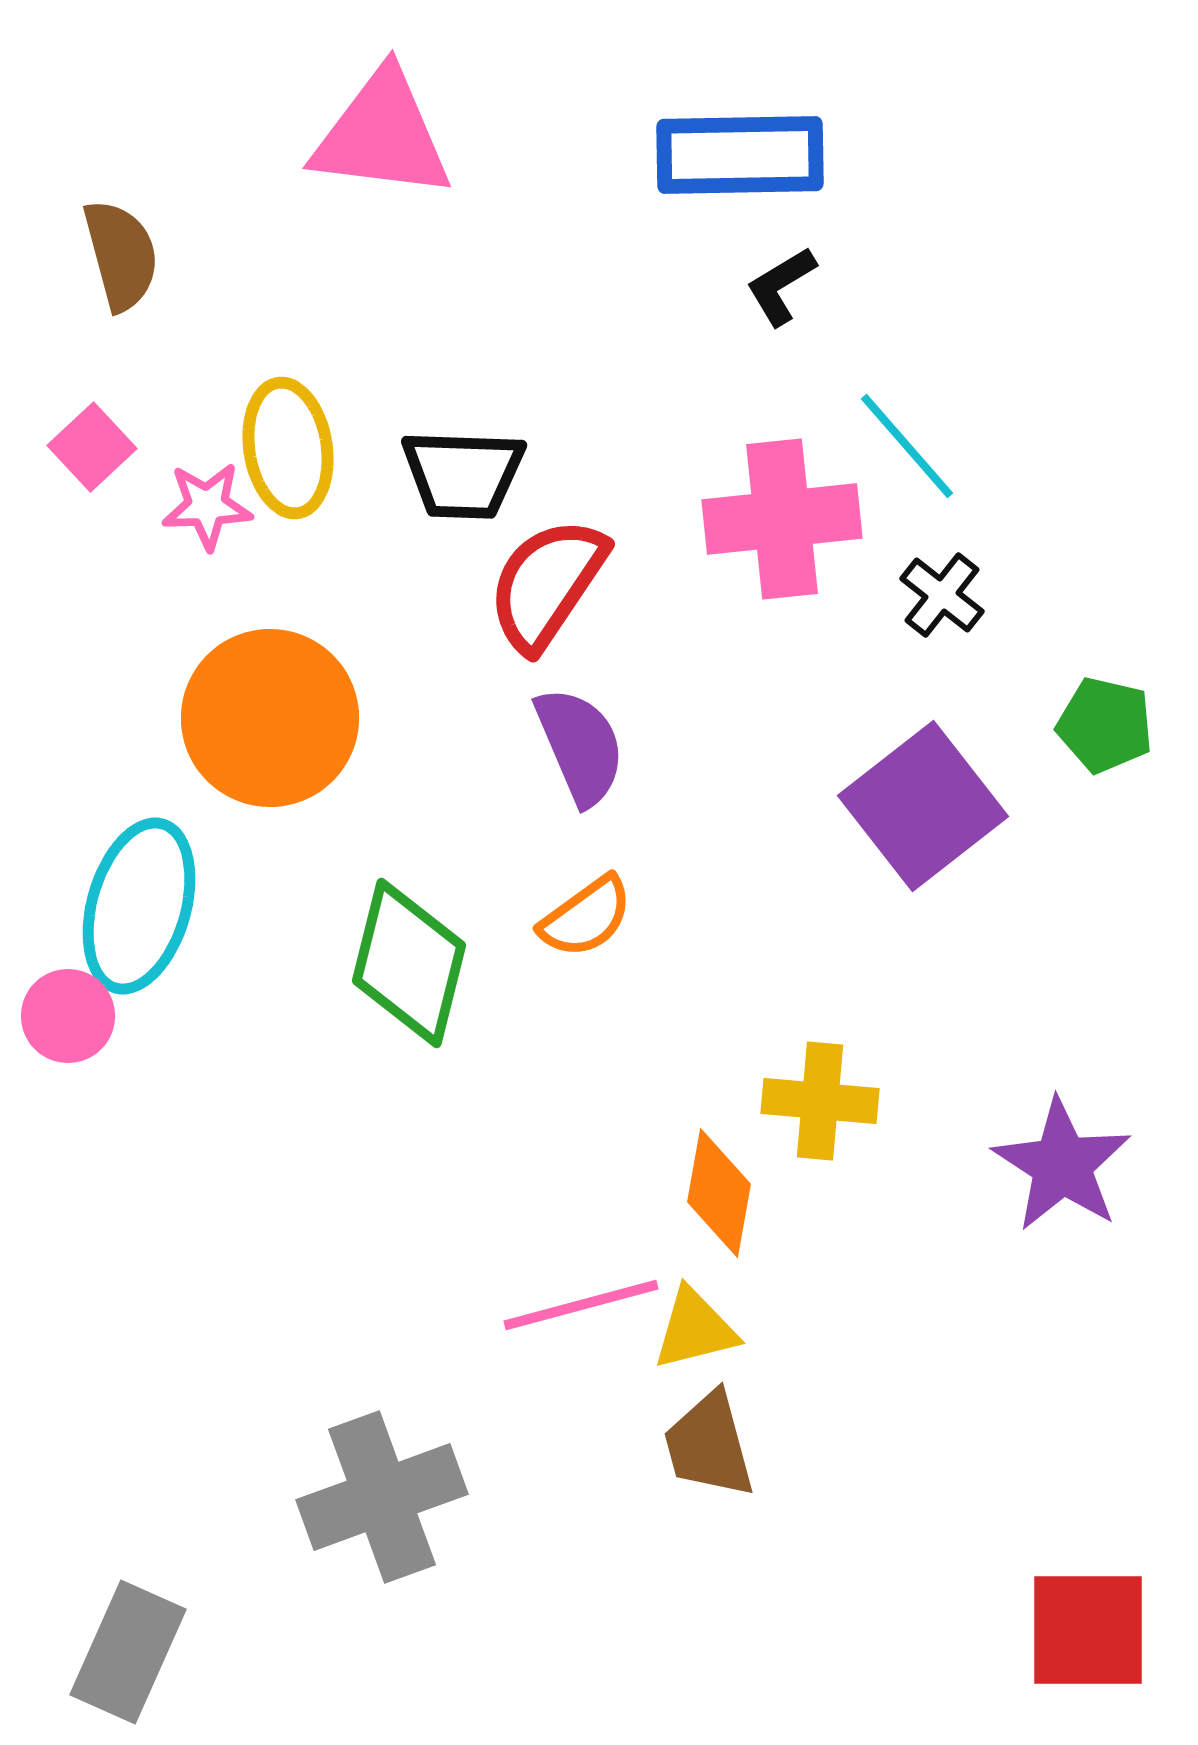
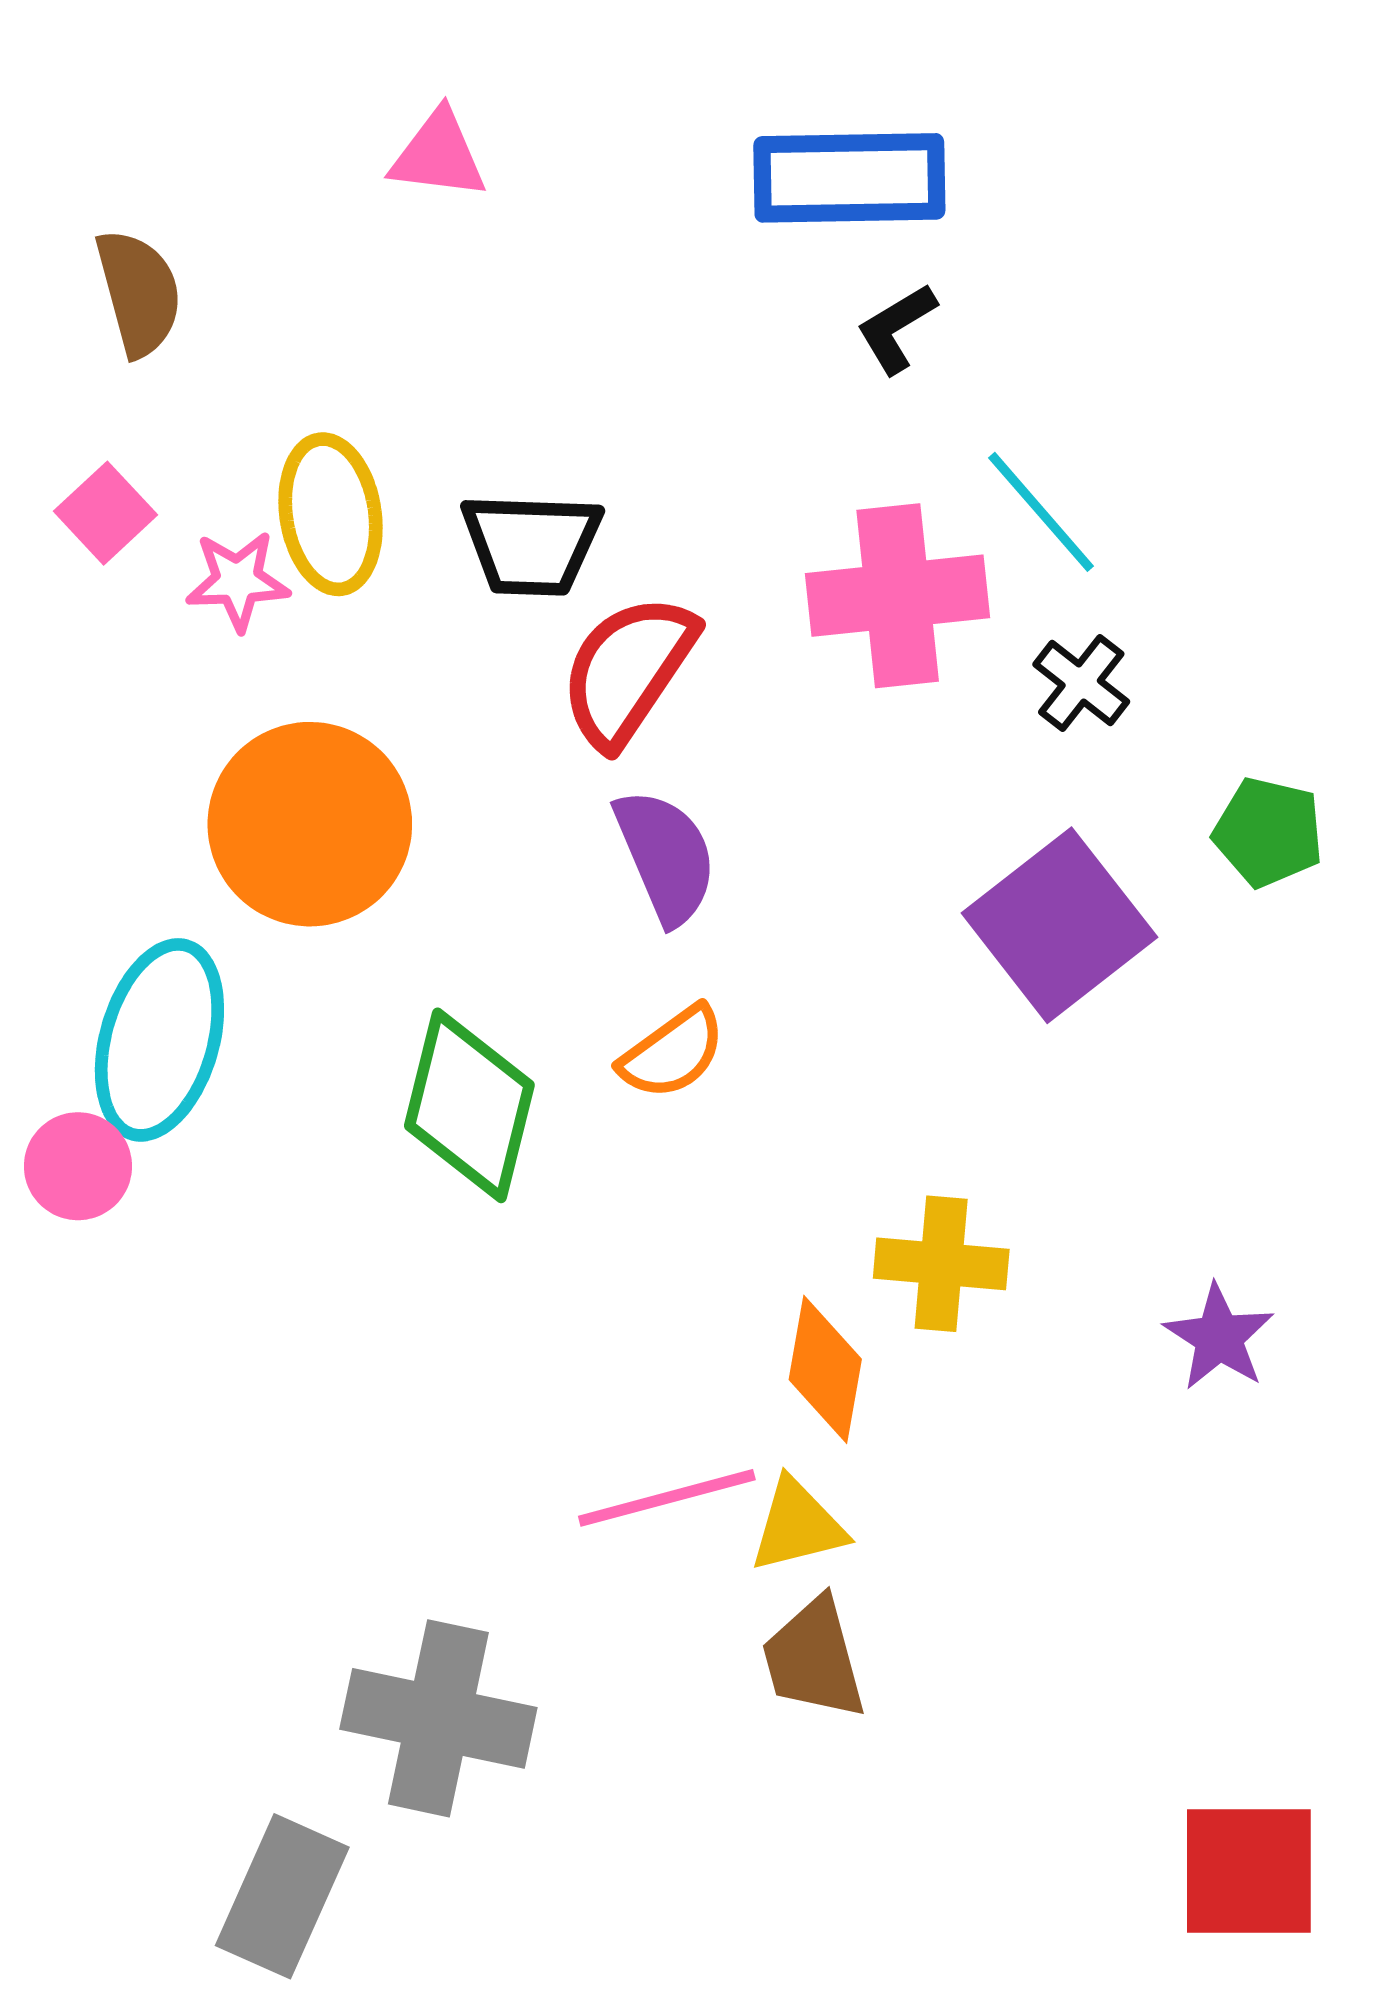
pink triangle: (382, 135) -> (438, 155), size x0.6
purple star: (1062, 1165) -> (1219, 1337), size x0.7
gray cross: (382, 1497) -> (438, 1718), turned 32
gray rectangle: (128, 1652) -> (282, 1896), moved

